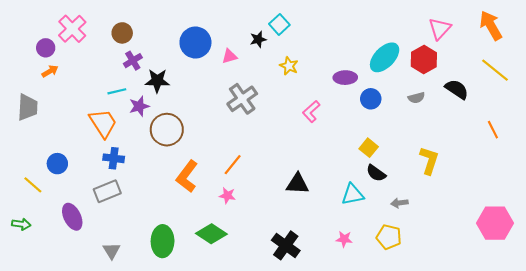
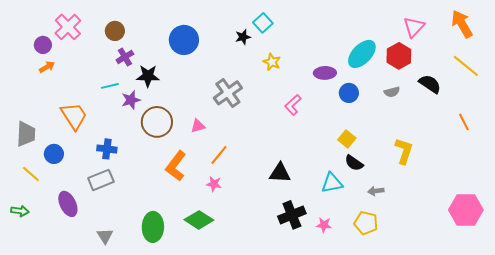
pink triangle: (229, 56) -> (198, 126), moved
gray trapezoid: (28, 107) -> (26, 134), moved
orange trapezoid: (103, 123) -> (74, 116), moved
black cross: (286, 245) -> (292, 215), moved, turned 32

